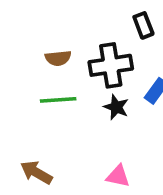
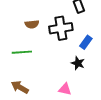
green line: (58, 100) -> (22, 52), moved
black star: (116, 107) -> (78, 63), moved

